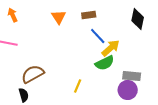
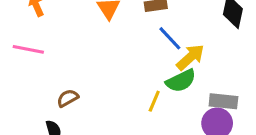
brown semicircle: (33, 74) -> (68, 98), size x0.6
yellow line: (78, 86) -> (154, 101), moved

